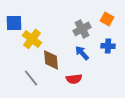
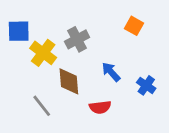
orange square: (107, 19) -> (134, 26), moved
gray cross: (82, 29) -> (77, 39), moved
blue cross: (108, 46) -> (146, 85), moved, turned 32

